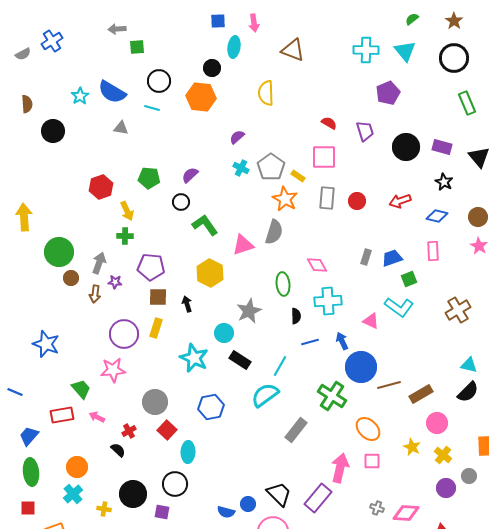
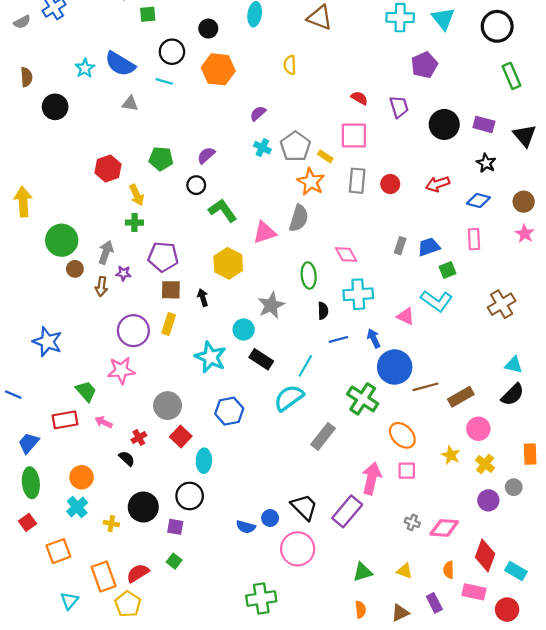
black circle: (212, 68) -> (208, 29), moved
yellow semicircle: (266, 93) -> (290, 65), size x0.7
red square: (28, 508) -> (28, 522), turned -35

